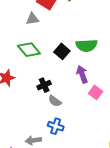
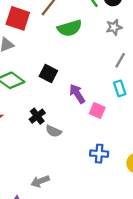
green semicircle: (86, 45) -> (70, 28), moved
blue cross: (56, 126) -> (99, 154), moved

